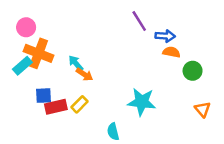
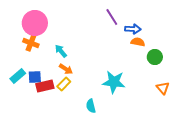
pink circle: (26, 27) -> (35, 23), moved, size x1.6
orange cross: (39, 53) -> (31, 43), size x0.7
cyan rectangle: (22, 66) -> (18, 76), moved
orange arrow: (84, 74) -> (66, 69), moved

